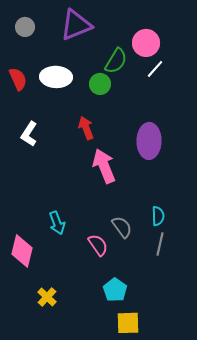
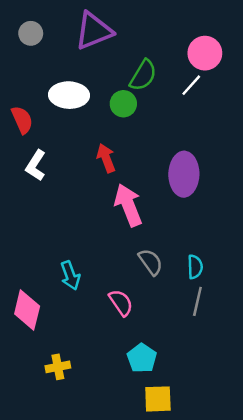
pink circle: (146, 43) -> (205, 53), moved
red semicircle: (18, 79) -> (22, 120), moved
gray semicircle: (122, 227) -> (151, 262), moved
yellow cross: (47, 297) -> (58, 367), turned 36

